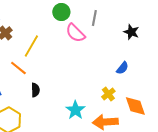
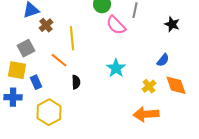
yellow line: (31, 46) -> (72, 38), turned -35
orange diamond: (135, 106) -> (176, 85), moved
cyan star: (75, 110) -> (116, 68), moved

